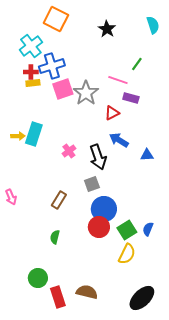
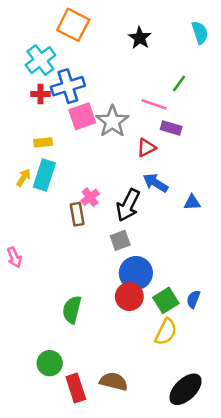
yellow rectangle: (33, 83) -> (43, 142), moved
yellow arrow: (18, 136) -> (24, 178), turned -56
black arrow: (98, 157) -> (128, 205), turned 45
brown rectangle: (59, 200) -> (77, 214), moved, turned -42
green semicircle: (55, 237) -> (72, 310), size x1.5

